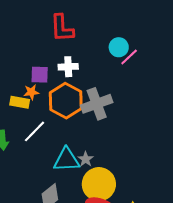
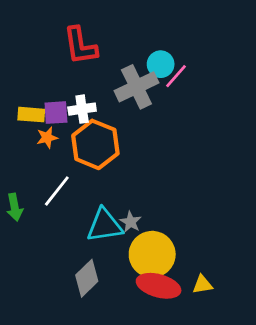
white cross: (68, 67) -> (82, 109), moved
yellow rectangle: (20, 102) -> (31, 115), moved
gray cross: (97, 104) -> (136, 87), moved

